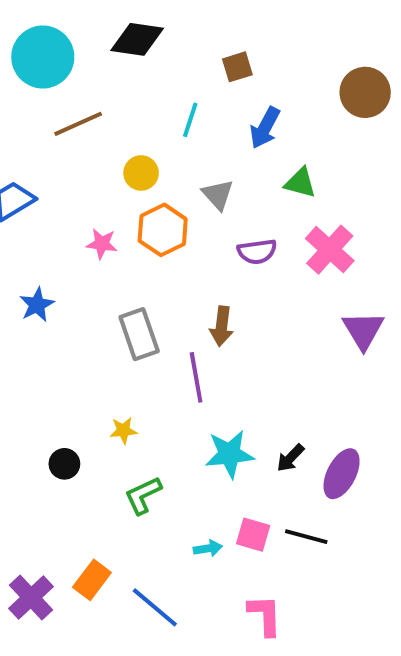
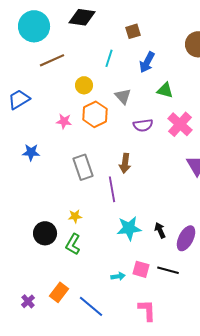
blue star: (37, 305) -> (31, 152), turned 30
black arrow: (290, 458) -> (160, 230), turned 112
black circle: (64, 464) -> (45, 233), size x1.5
green L-shape: (143, 495) -> (73, 244), moved, turned -35
purple cross: (31, 598) -> (28, 301), size x0.6

